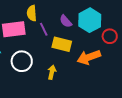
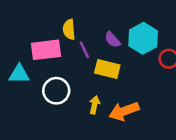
orange arrow: (89, 57) -> (124, 111), moved

